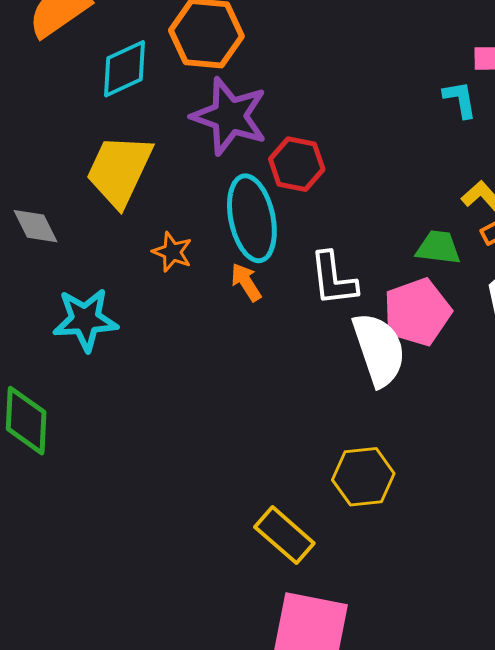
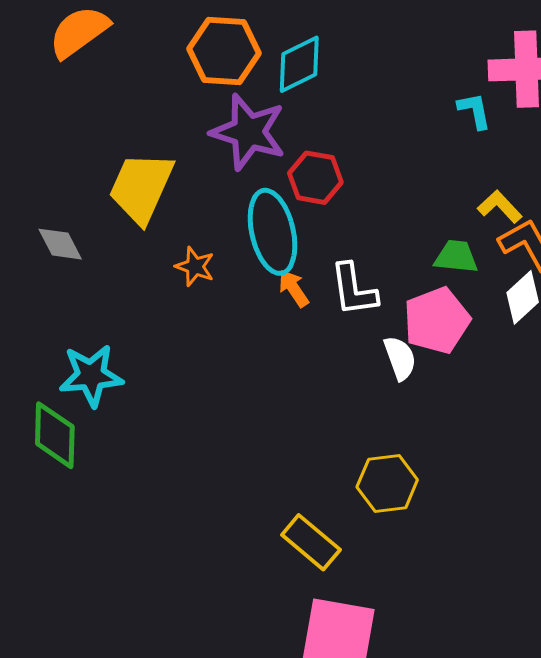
cyan diamond: (124, 69) -> (299, 64), moved
orange arrow: (246, 282) -> (294, 288), moved
cyan star: (85, 320) -> (91, 376), moved
white semicircle: (379, 349) -> (400, 358), size x0.6

